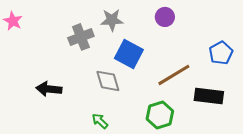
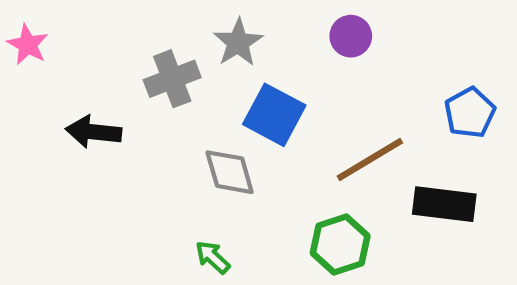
gray star: (112, 20) -> (238, 43), turned -30
black arrow: (49, 89) -> (94, 132), moved

